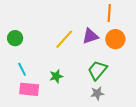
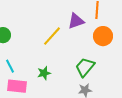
purple triangle: (90, 36) -> (76, 21), moved

